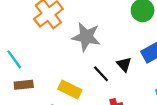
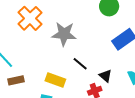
black triangle: (124, 64) -> (105, 76), moved

